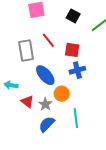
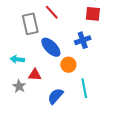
red square: (72, 50) -> (93, 14), moved
red triangle: (27, 102) -> (35, 75), turned -32
gray star: (45, 104) -> (19, 86), moved

